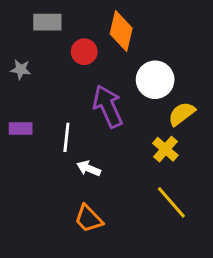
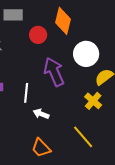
yellow line: (171, 202) -> (83, 137), moved

